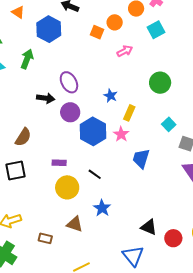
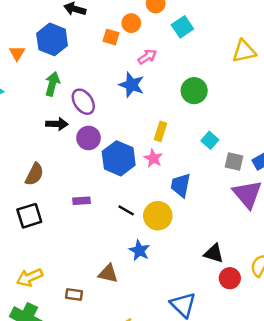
orange triangle: (18, 12) -> (17, 53), moved, turned 32
green arrow: (27, 59) -> (52, 84), moved
blue star: (111, 96) -> (132, 85), moved, size x1.5
yellow circle: (67, 187) -> (158, 216), moved
black triangle: (149, 227) -> (214, 253), moved

